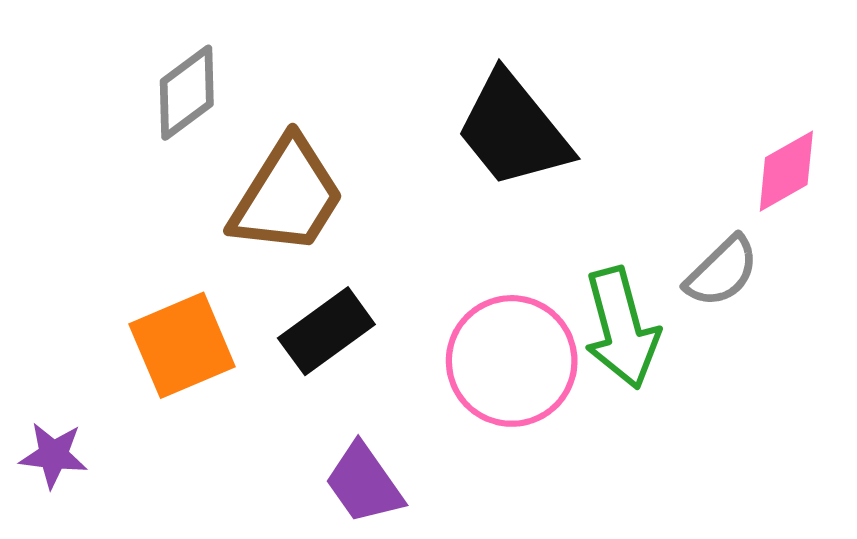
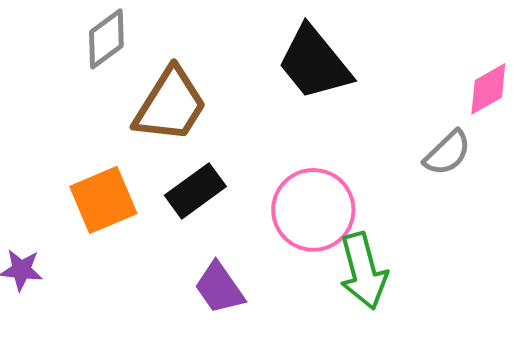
green arrow: (621, 328) -> (363, 271), moved

